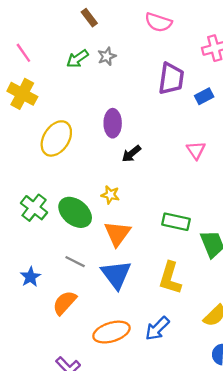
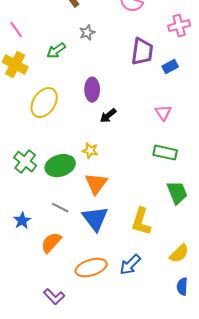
green arrow: (77, 59) -> (56, 51), moved
green ellipse: (75, 212) -> (60, 166), turned -56
green rectangle: (176, 222) -> (165, 153), moved

